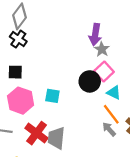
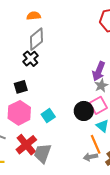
black square: (15, 72) -> (21, 87), turned -32
cyan square: (52, 96) -> (48, 116), turned 32
gray arrow: (109, 129) -> (90, 157), turned -72

